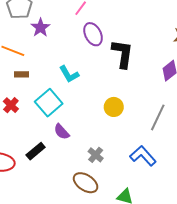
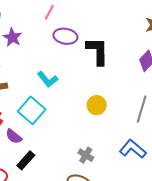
purple ellipse: (93, 34) -> (65, 36), turned -45
purple semicircle: (62, 132) -> (14, 136), moved

